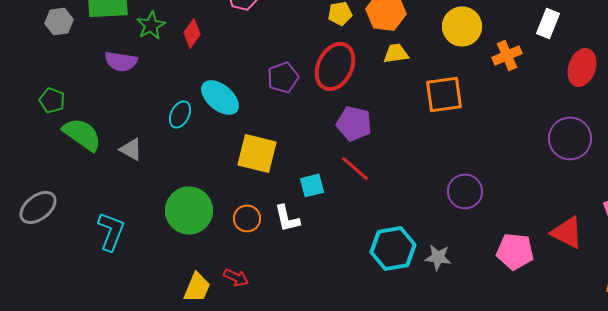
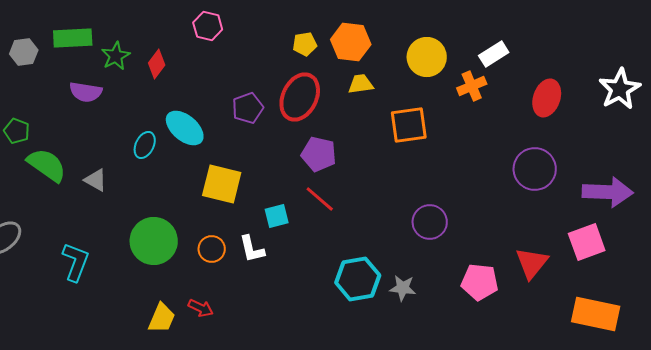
white rectangle: (548, 23) -> (494, 54), moved, turned 36
red triangle: (567, 232) -> (532, 263), turned 42

